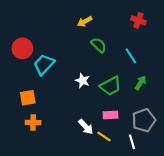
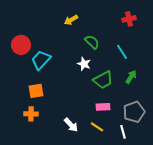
red cross: (138, 20) -> (129, 19), turned -32
yellow arrow: (85, 21) -> (71, 20), moved
white star: (83, 81) -> (84, 64), moved
orange square: (28, 98) -> (36, 91), moved
white arrow: (86, 127) -> (71, 125), moved

